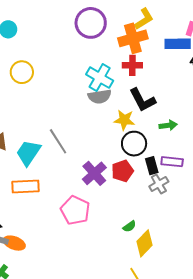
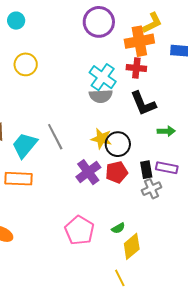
yellow star: (124, 120) -> (101, 139), moved
black circle: (134, 144) -> (118, 144), moved
pink pentagon: (75, 210) -> (79, 230), moved

